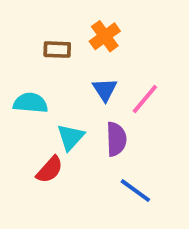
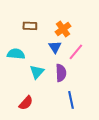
orange cross: (105, 36) -> (63, 29), moved
red semicircle: (50, 170) -> (26, 103), moved
blue line: (135, 191) -> (71, 100), turned 42

